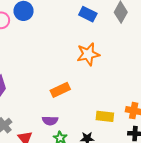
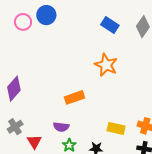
orange star: (88, 54) -> (106, 65), turned 30

